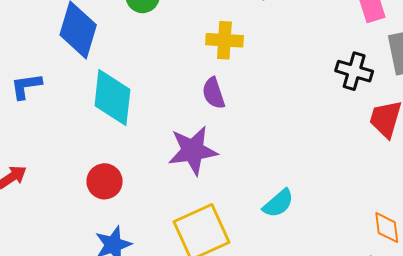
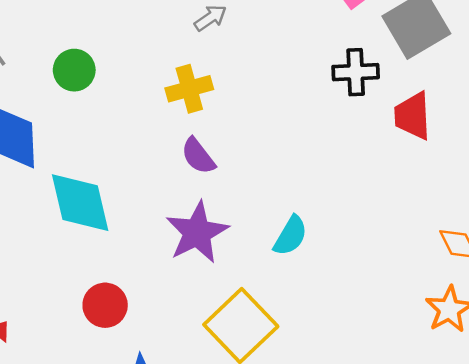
cyan semicircle: (278, 203) -> (290, 236), moved

